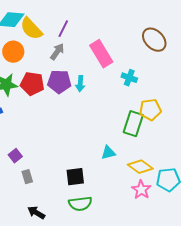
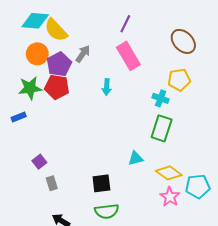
purple line: (63, 29) -> (125, 24), moved
cyan cross: (129, 78) -> (161, 98), moved
purple pentagon: (59, 82) -> (59, 64), moved, turned -30
yellow pentagon: (150, 110) -> (179, 80), moved

